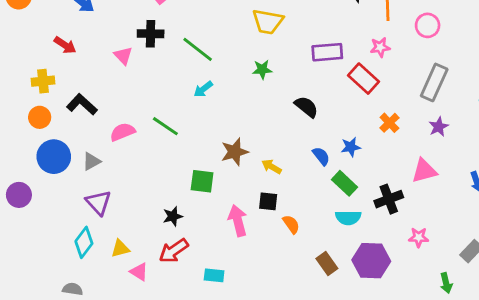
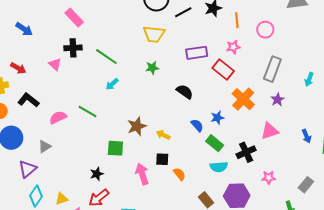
red arrow: (65, 45) -> (18, 68), moved
orange cross: (389, 123) -> (243, 99), size x1.6
gray triangle: (91, 161) -> (45, 146), moved
purple triangle: (99, 203) -> (27, 169), moved, turned 36

